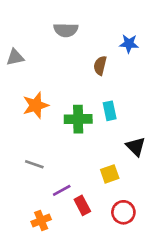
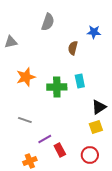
gray semicircle: (66, 30) -> (48, 22), turned -72
black triangle: (136, 146) -> (99, 107), turned 42
yellow square: (110, 174) -> (96, 127), moved

